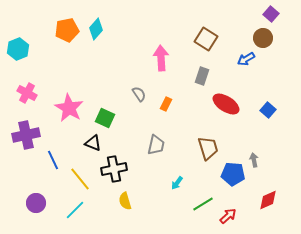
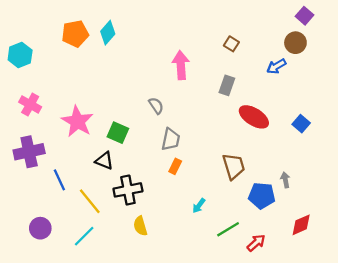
brown square: (206, 39) -> (231, 44), size x0.6
orange rectangle: (166, 104) -> (175, 166), moved
gray trapezoid: (156, 145) -> (171, 139), moved

